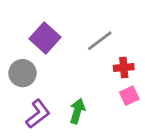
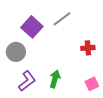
gray line: (100, 41) -> (62, 19), moved
pink square: (129, 96) -> (92, 84), moved

